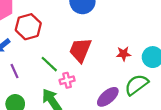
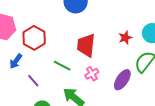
pink cross: (67, 80) -> (92, 74), moved

